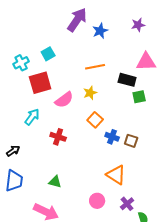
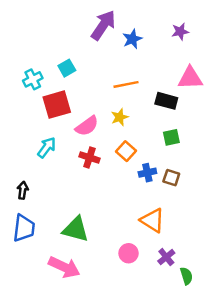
green square: (139, 97) -> (171, 137), moved
red cross: (58, 137) -> (89, 157), moved
blue cross: (112, 137) -> (147, 173), turned -32
black arrow: (13, 151) -> (23, 190), turned -48
green triangle: (55, 182) -> (76, 229), size x1.6

